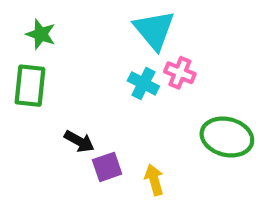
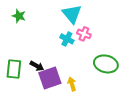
green rectangle: (30, 86) -> (14, 69), moved
purple square: (107, 167) -> (50, 78), size x1.6

